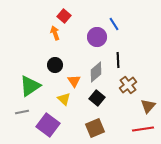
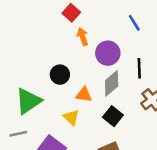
orange arrow: (55, 33) -> (83, 37), moved
purple circle: (97, 37) -> (108, 53), moved
orange triangle: (74, 81) -> (84, 95), turned -48

